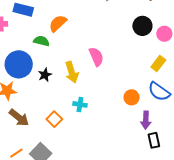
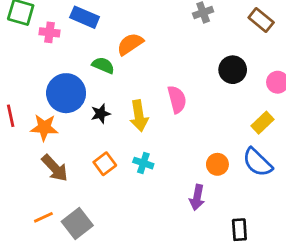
black circle: (142, 26) -> (233, 70), moved
orange square: (54, 119) -> (105, 164), moved
purple arrow: (146, 120) -> (197, 197), moved

